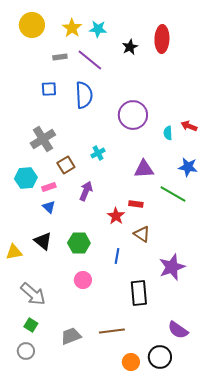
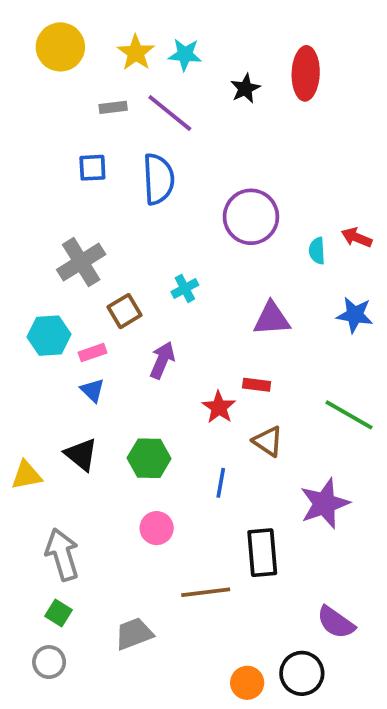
green line: (173, 194) -> (349, 415), moved
gray arrow: (33, 294) -> (62, 554), turned -148
brown line: (112, 331) -> (206, 592), moved

